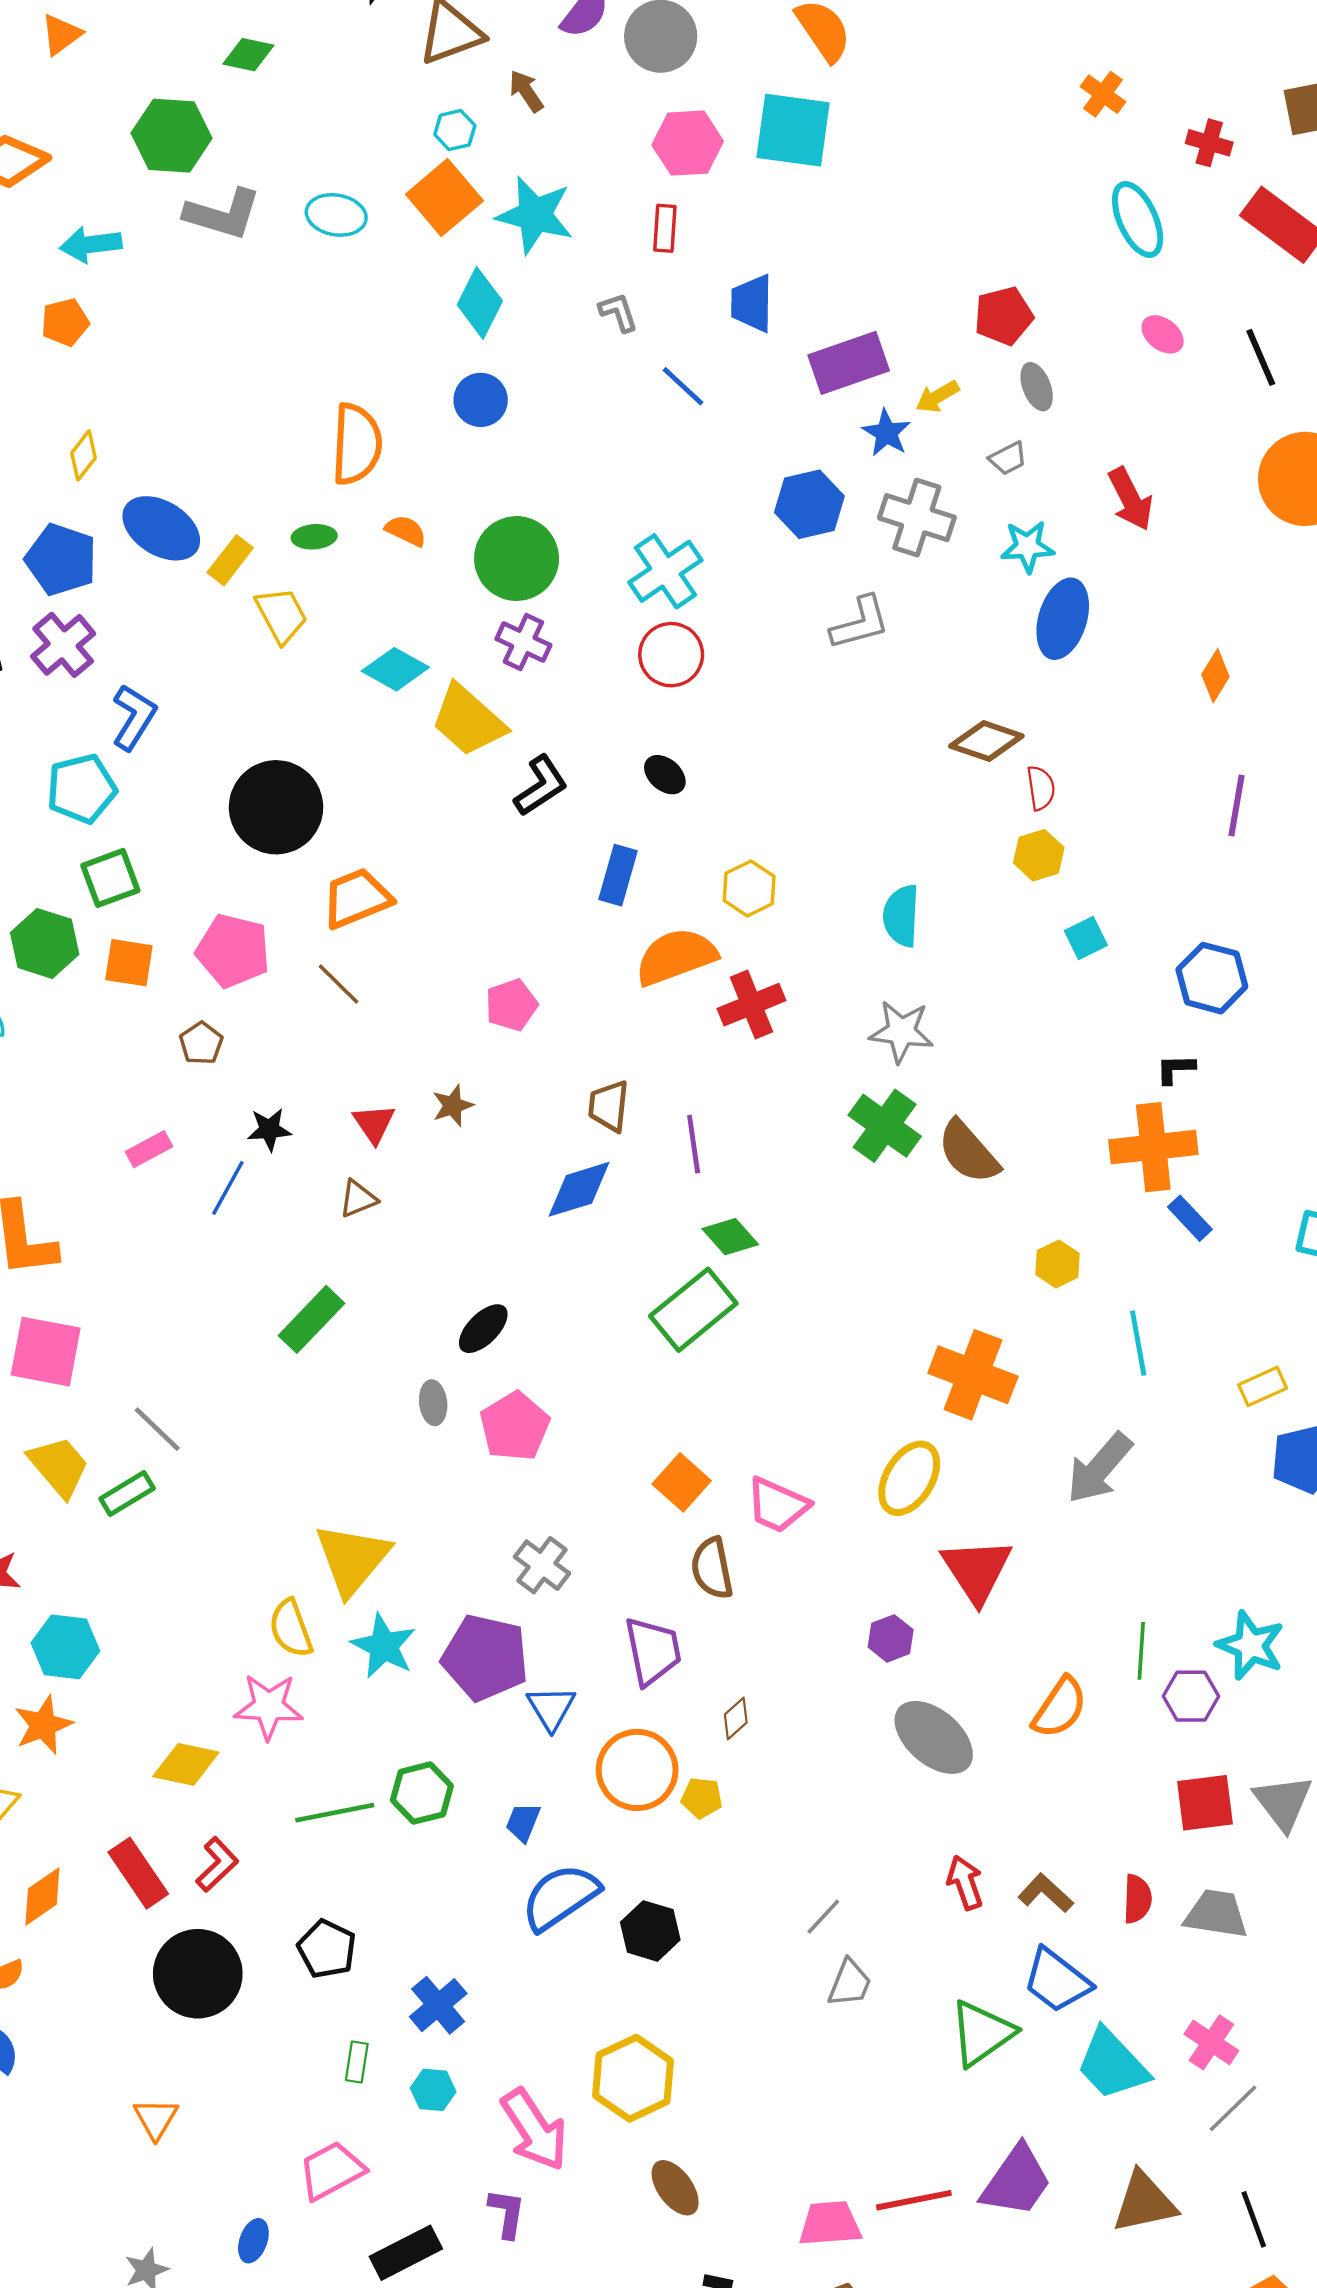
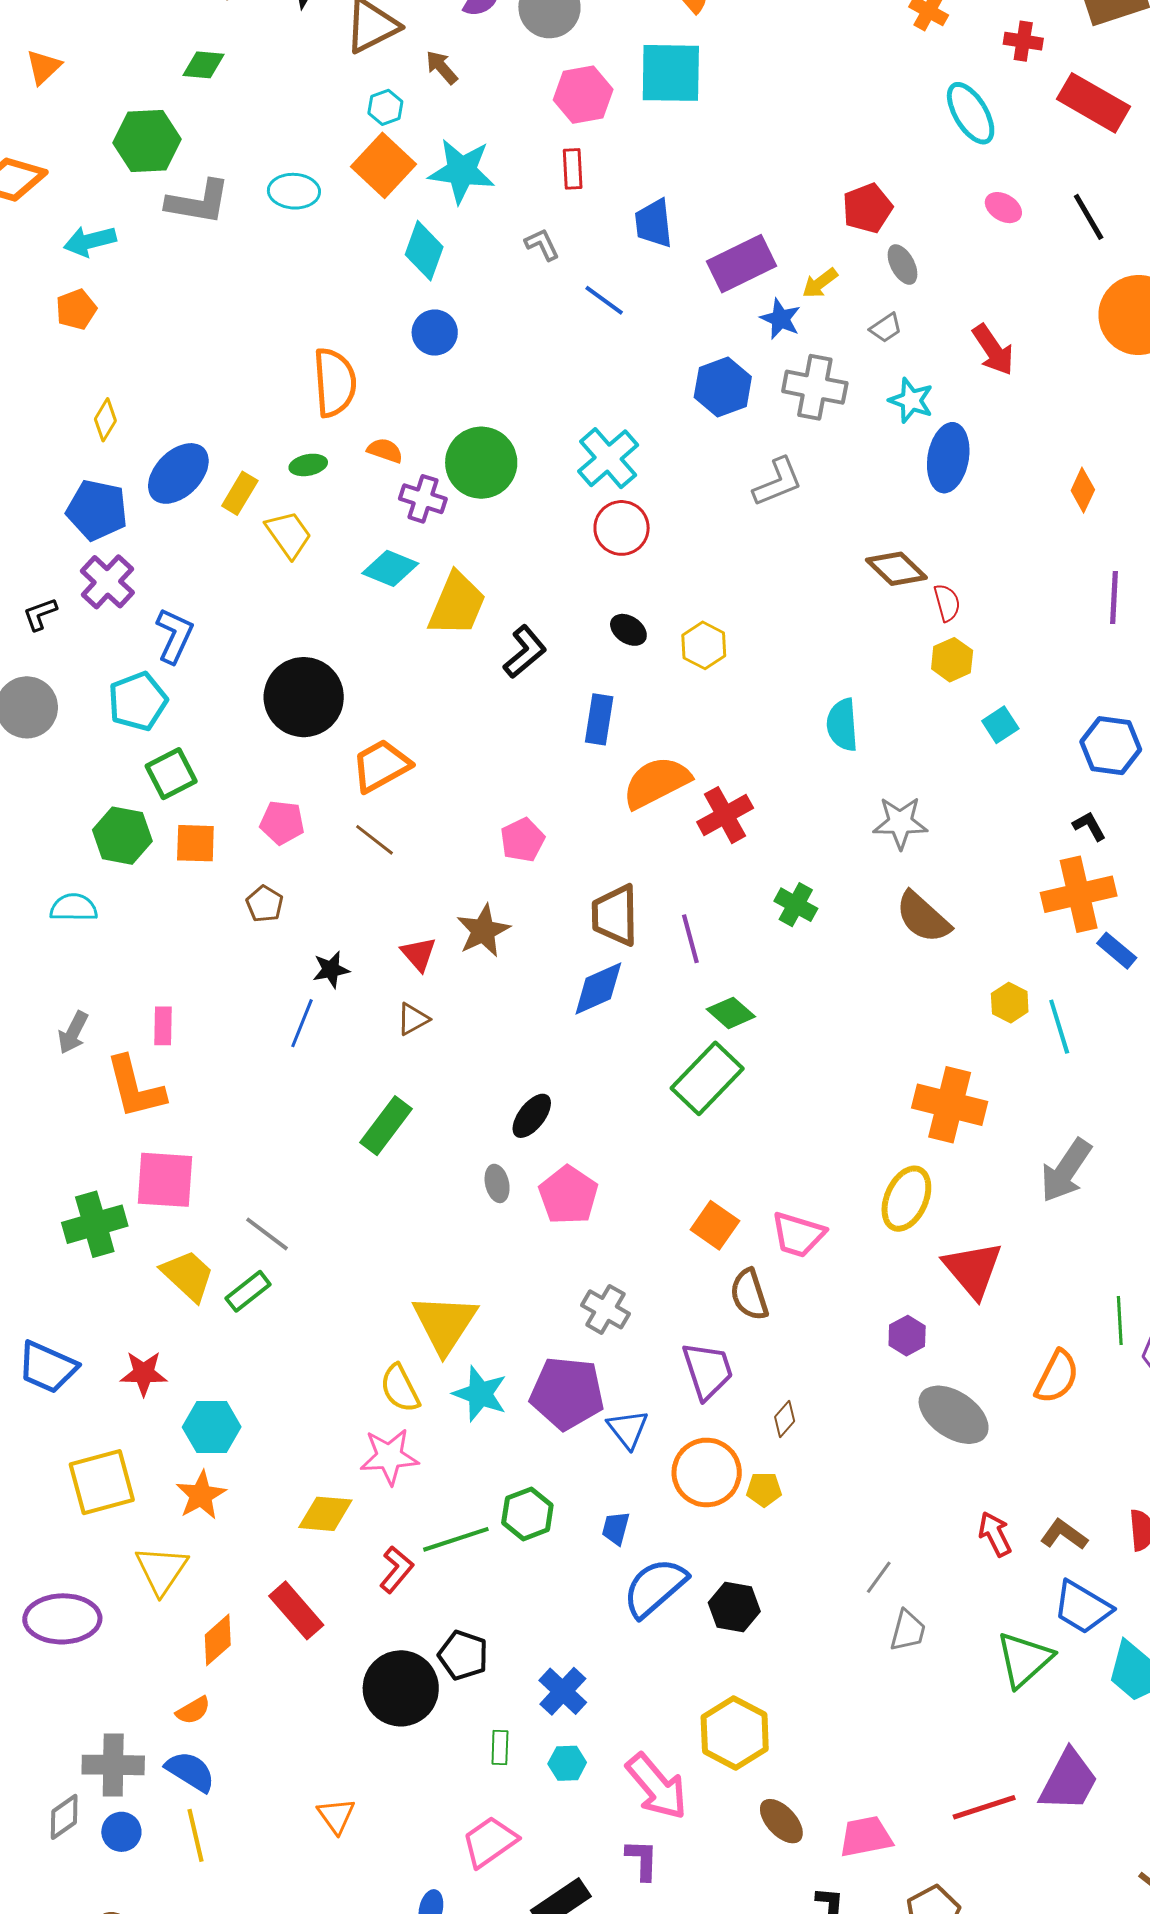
blue ellipse: (161, 528) -> (178, 473), turned -70
cyan star: (1027, 547) -> (911, 400), turned 30
purple cross: (523, 642) -> (423, 499), moved
yellow trapezoid: (468, 720) -> (457, 604), turned -102
brown diamond: (986, 741) -> (896, 569), turned 32
yellow hexagon: (749, 888) -> (704, 645), moved
pink pentagon: (233, 951) -> (282, 823), size x0.7
gray star: (901, 1032) -> (900, 823), moved
black L-shape: (1175, 1069) -> (1089, 826), turned 69
brown star: (453, 1106) -> (483, 931), size x1.5
brown trapezoid: (609, 1106) -> (615, 915), size x1.4
green cross: (885, 1126) -> (796, 905), moved, size x0.7
pink rectangle: (149, 1149) -> (163, 1026), moved, turned -54
cyan line: (1138, 1343) -> (1059, 1027), moved
red L-shape: (217, 1864) -> (396, 1569), moved
black circle: (198, 1974) -> (401, 1688), moved
pink trapezoid: (830, 2224) -> (866, 1837), moved

